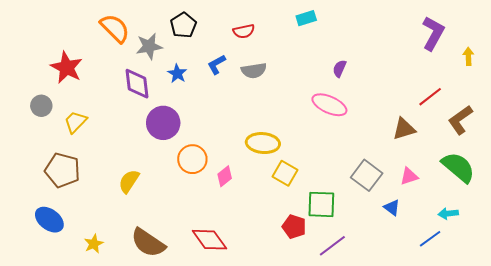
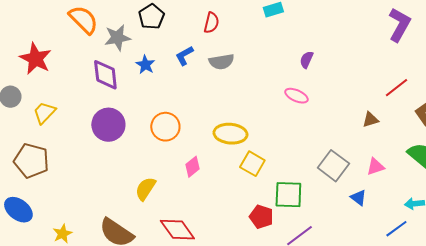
red semicircle: (244, 31) -> (211, 23), turned -65
pink ellipse: (329, 105) -> (296, 96), size x0.7
purple circle: (163, 123) -> (108, 125), moved
brown triangle: (404, 129) -> (370, 120), size x0.7
orange circle: (192, 159) -> (165, 127), moved
yellow semicircle: (129, 181) -> (145, 189), moved

